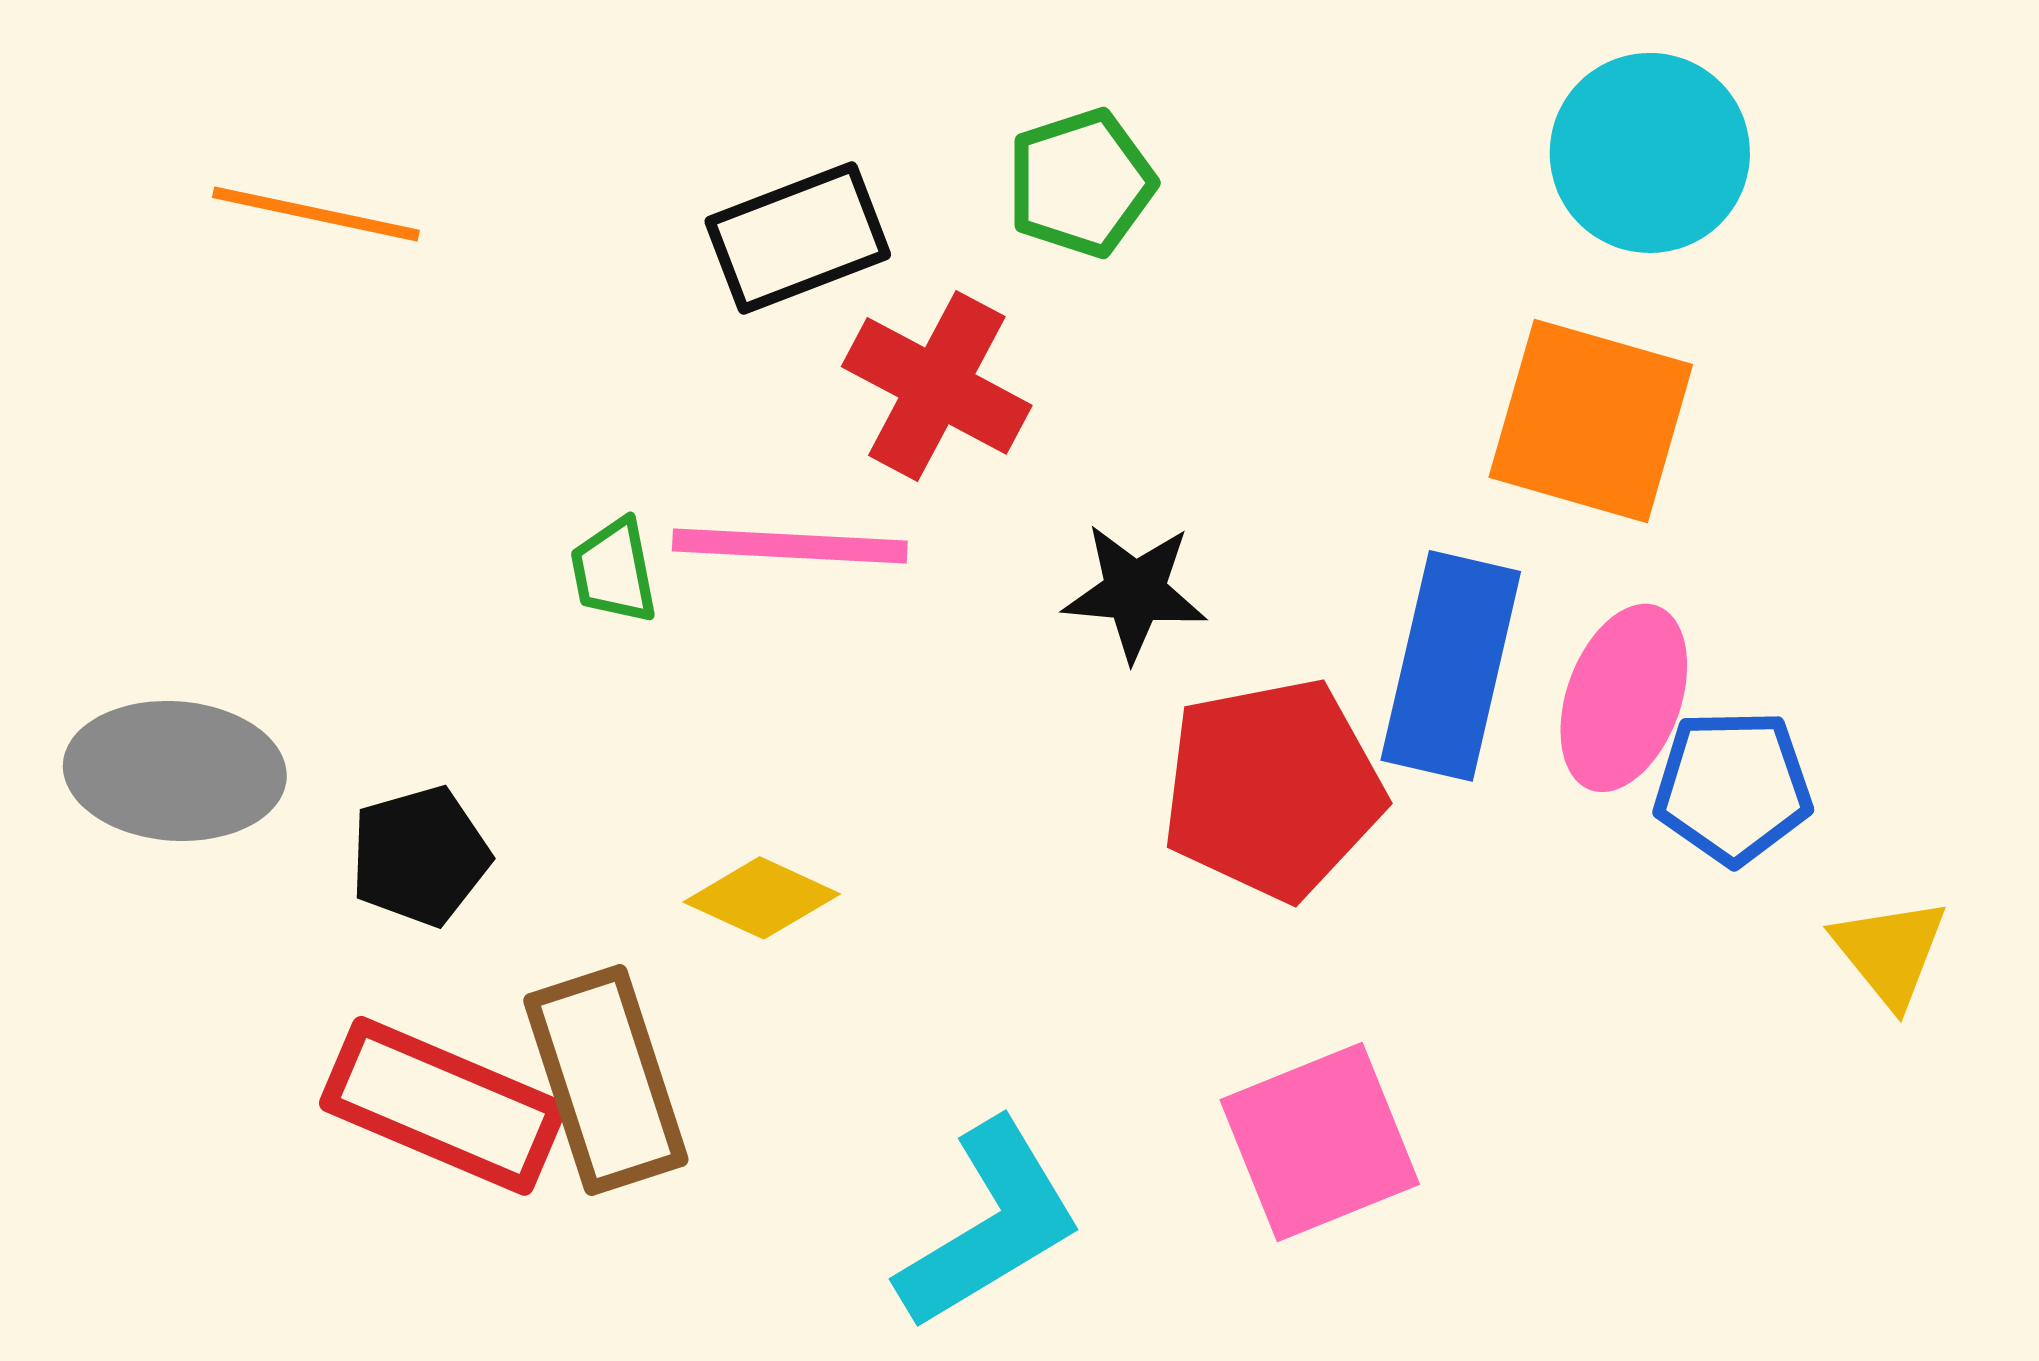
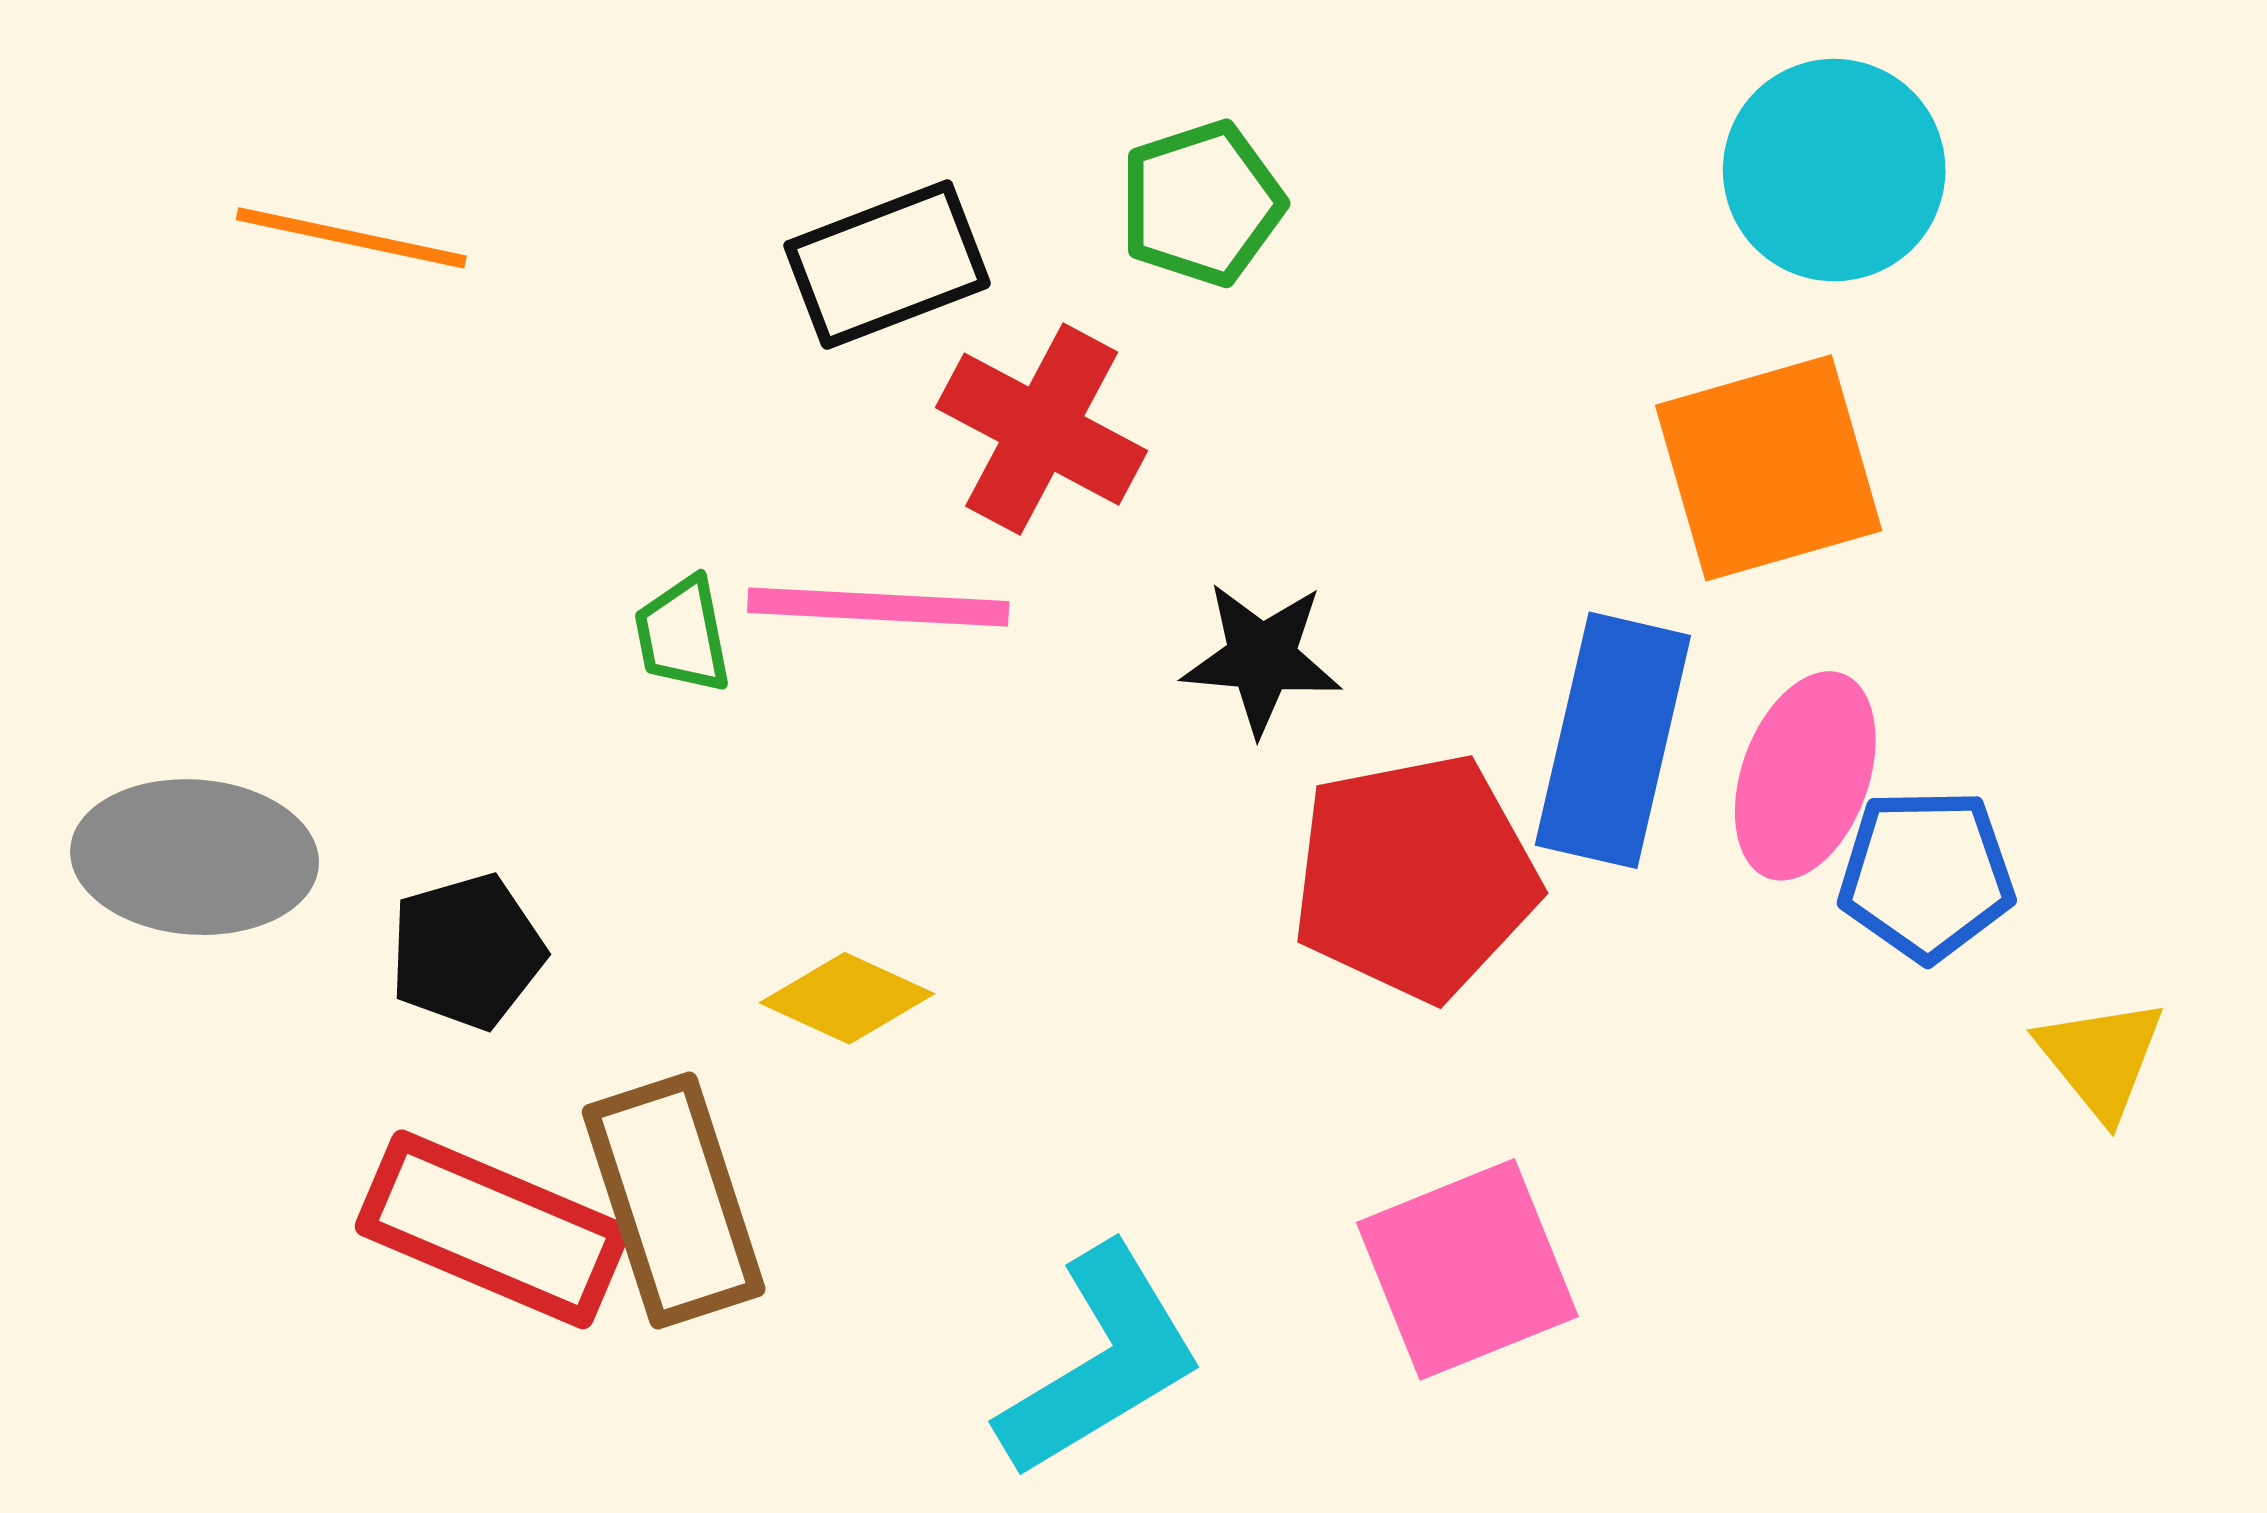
orange square: (1591, 421) -> (1769, 468), turned -32

